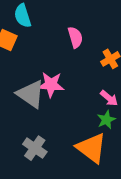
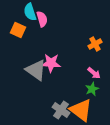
pink semicircle: (75, 37) -> (42, 19), moved
gray cross: (35, 148) -> (61, 110), moved

